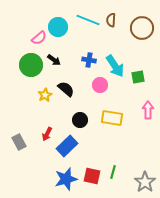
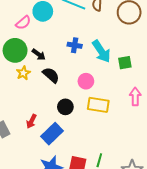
black arrow: (54, 60) -> (39, 54), moved
pink circle: (100, 85) -> (86, 81), moved
yellow star: (45, 95) -> (23, 73), moved

